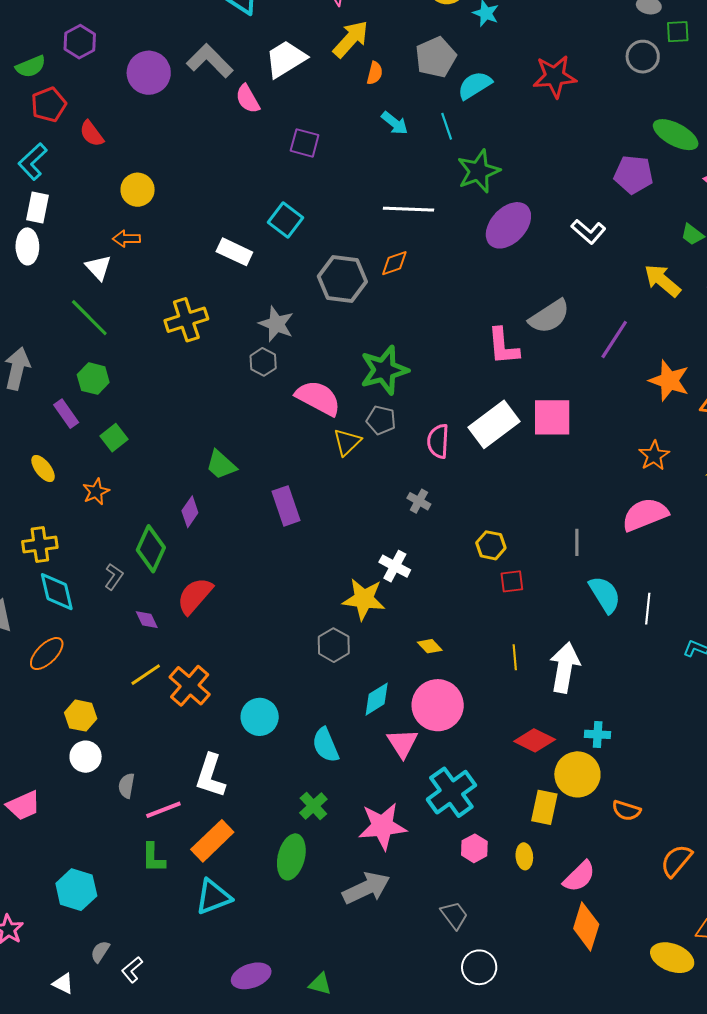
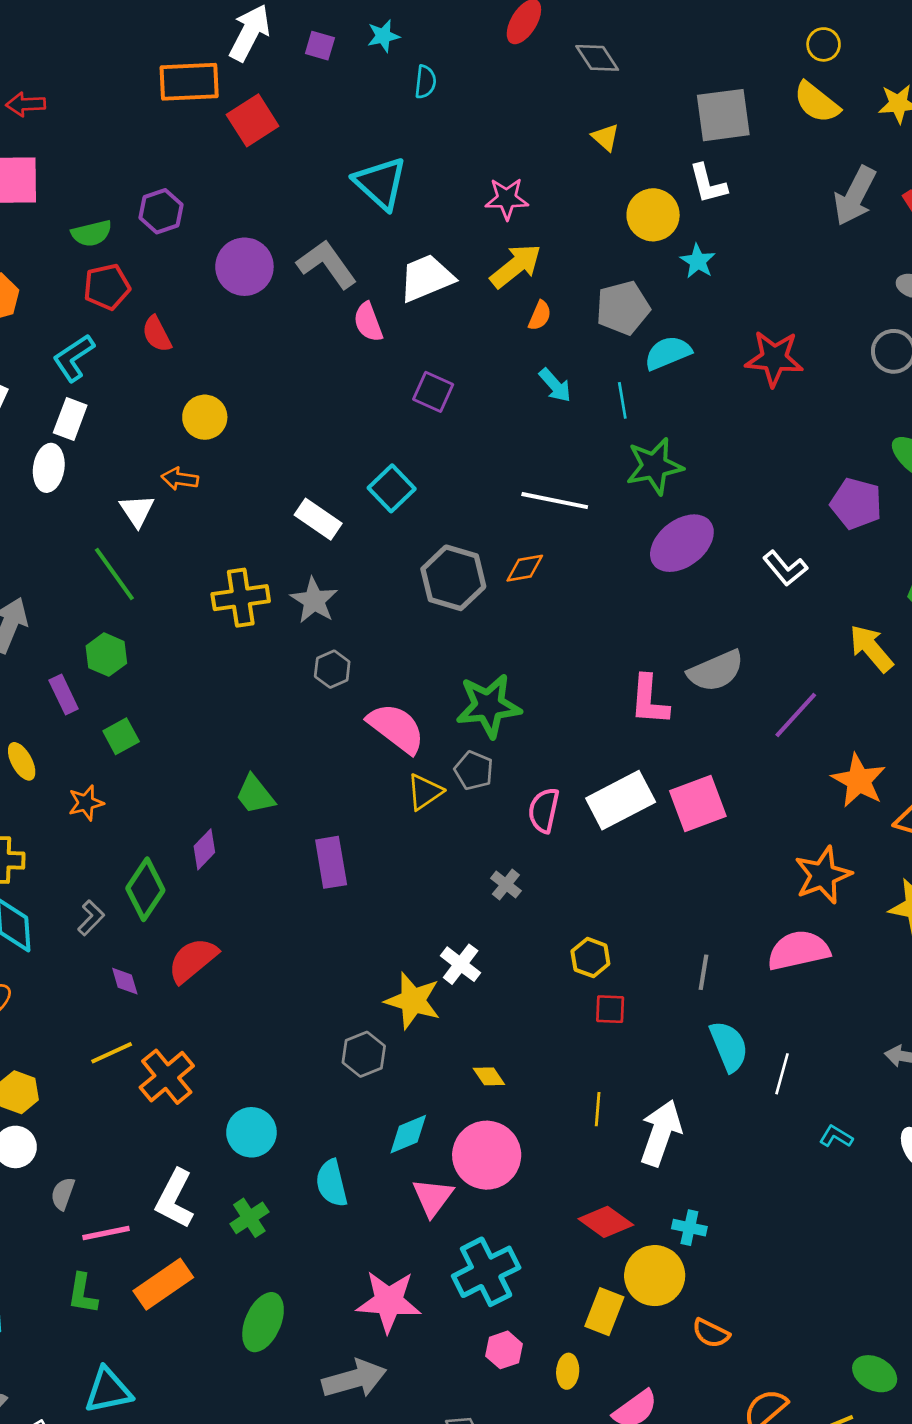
gray star: (276, 324) -> (314, 600), moved
pink square: (552, 417) -> (698, 804), turned -30
orange star: (654, 456) -> (823, 875), size x1.4
green cross: (313, 806) -> (249, 1218), moved
cyan triangle: (213, 897) -> (108, 1390), moved

